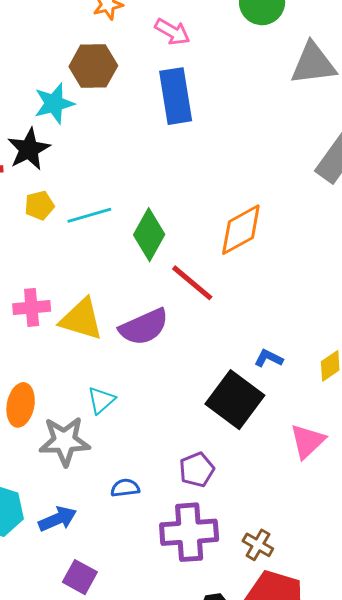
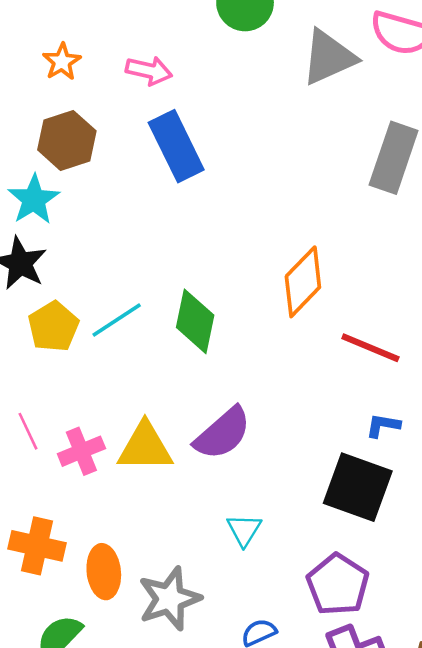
yellow pentagon: (39, 205) -> (53, 327), size x1.4
red line: (192, 283) -> (370, 348), moved
cyan triangle: (101, 400) -> (244, 530), moved
purple pentagon: (197, 470) -> (338, 585), size x1.4

